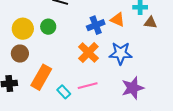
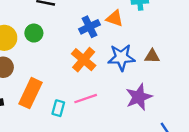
brown triangle: (150, 23) -> (152, 56), moved
cyan rectangle: (64, 92) -> (58, 108), turned 64

